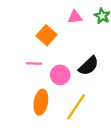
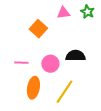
pink line: (34, 64) -> (21, 63), moved
black semicircle: (89, 66) -> (75, 56), turned -138

